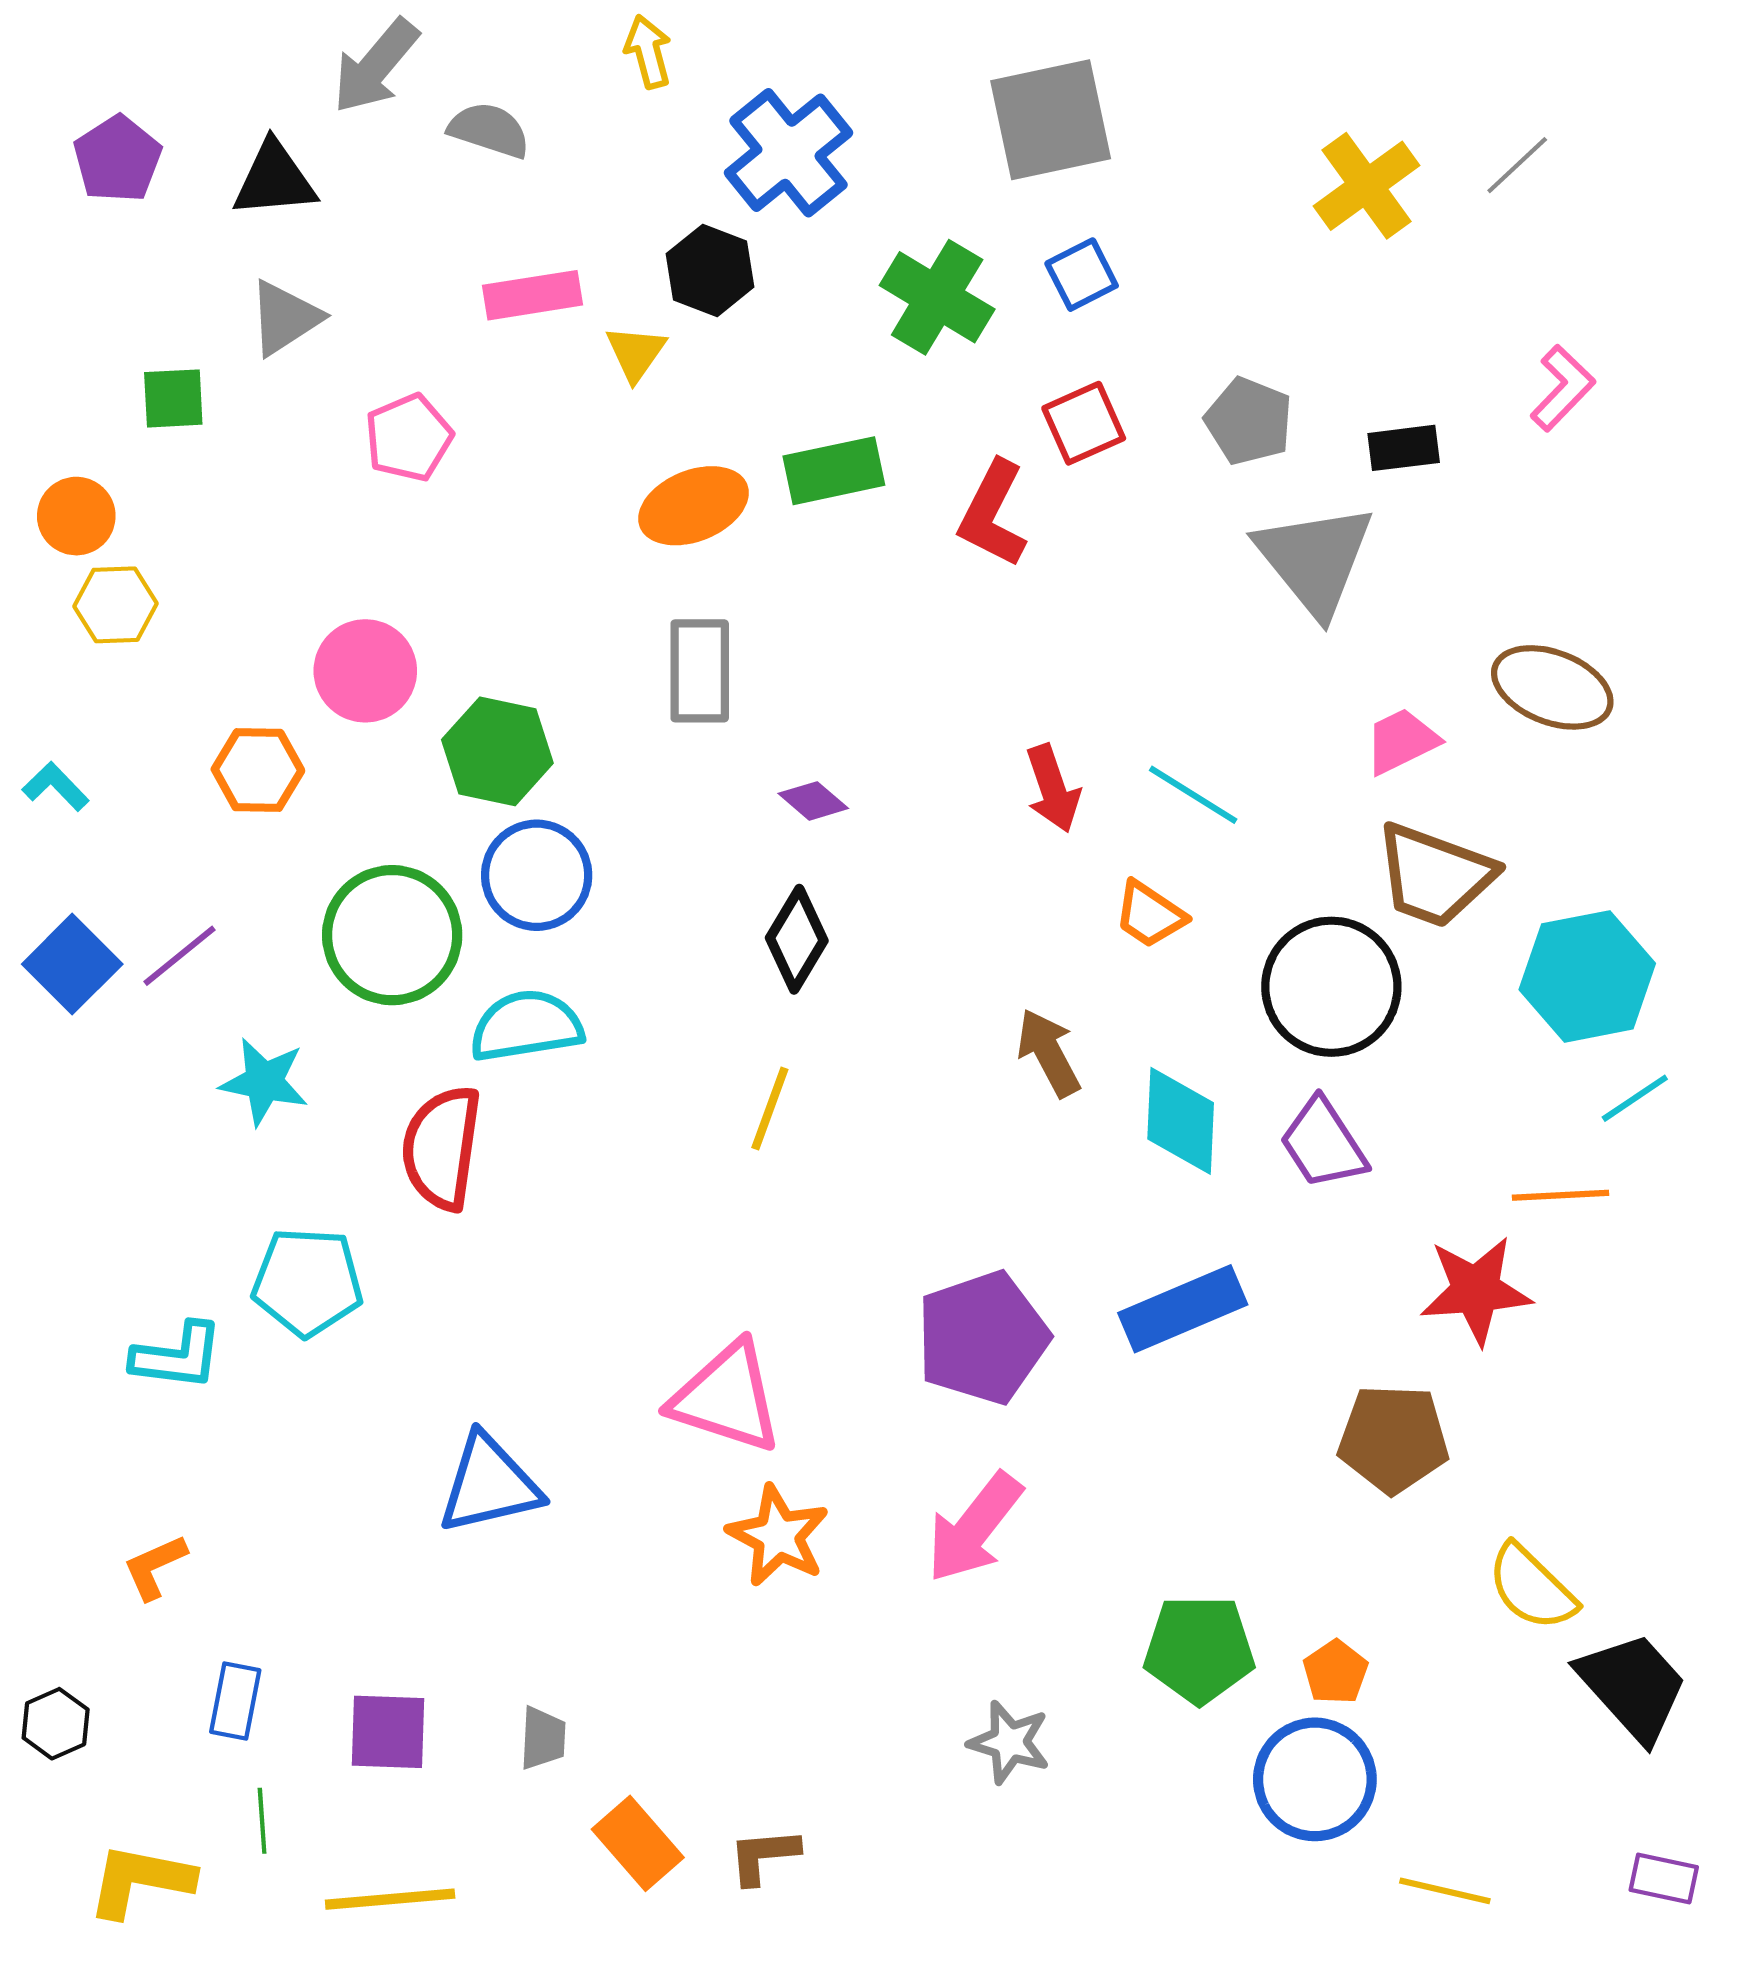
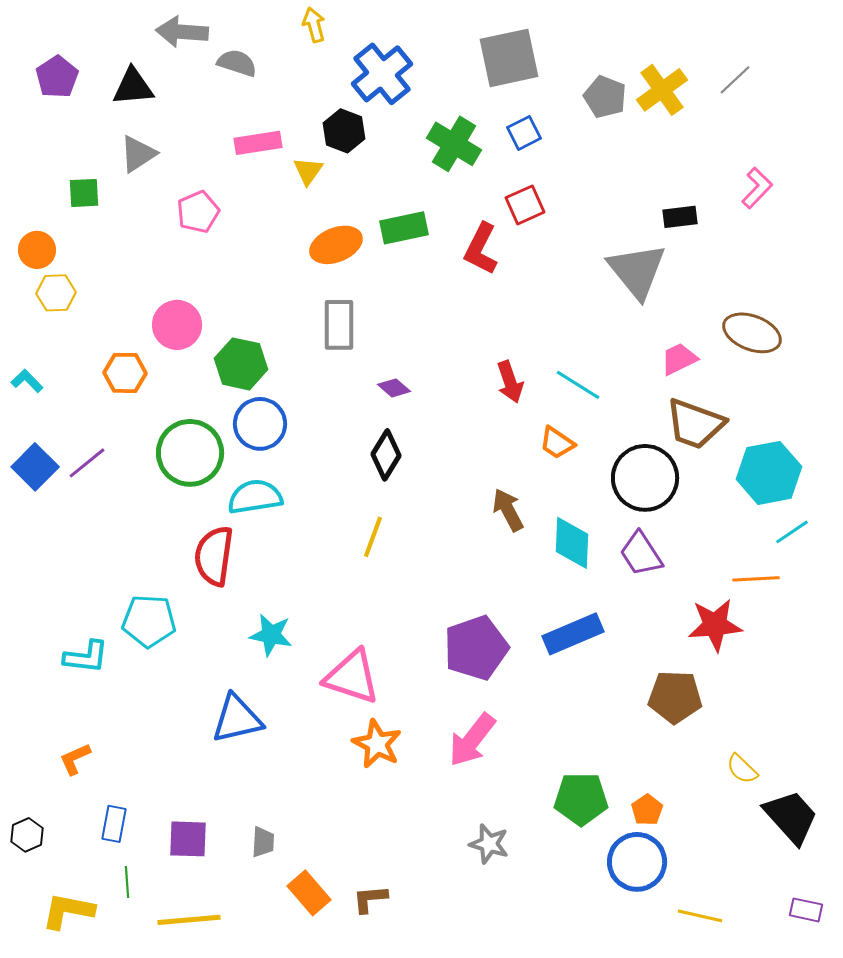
gray arrow: (376, 66) -> (182, 32), turned 54
gray pentagon: (1249, 421) -> (605, 97), moved
cyan star: (264, 1082) -> (271, 635), moved
yellow semicircle: (1532, 1587) -> (742, 769), size x0.7

